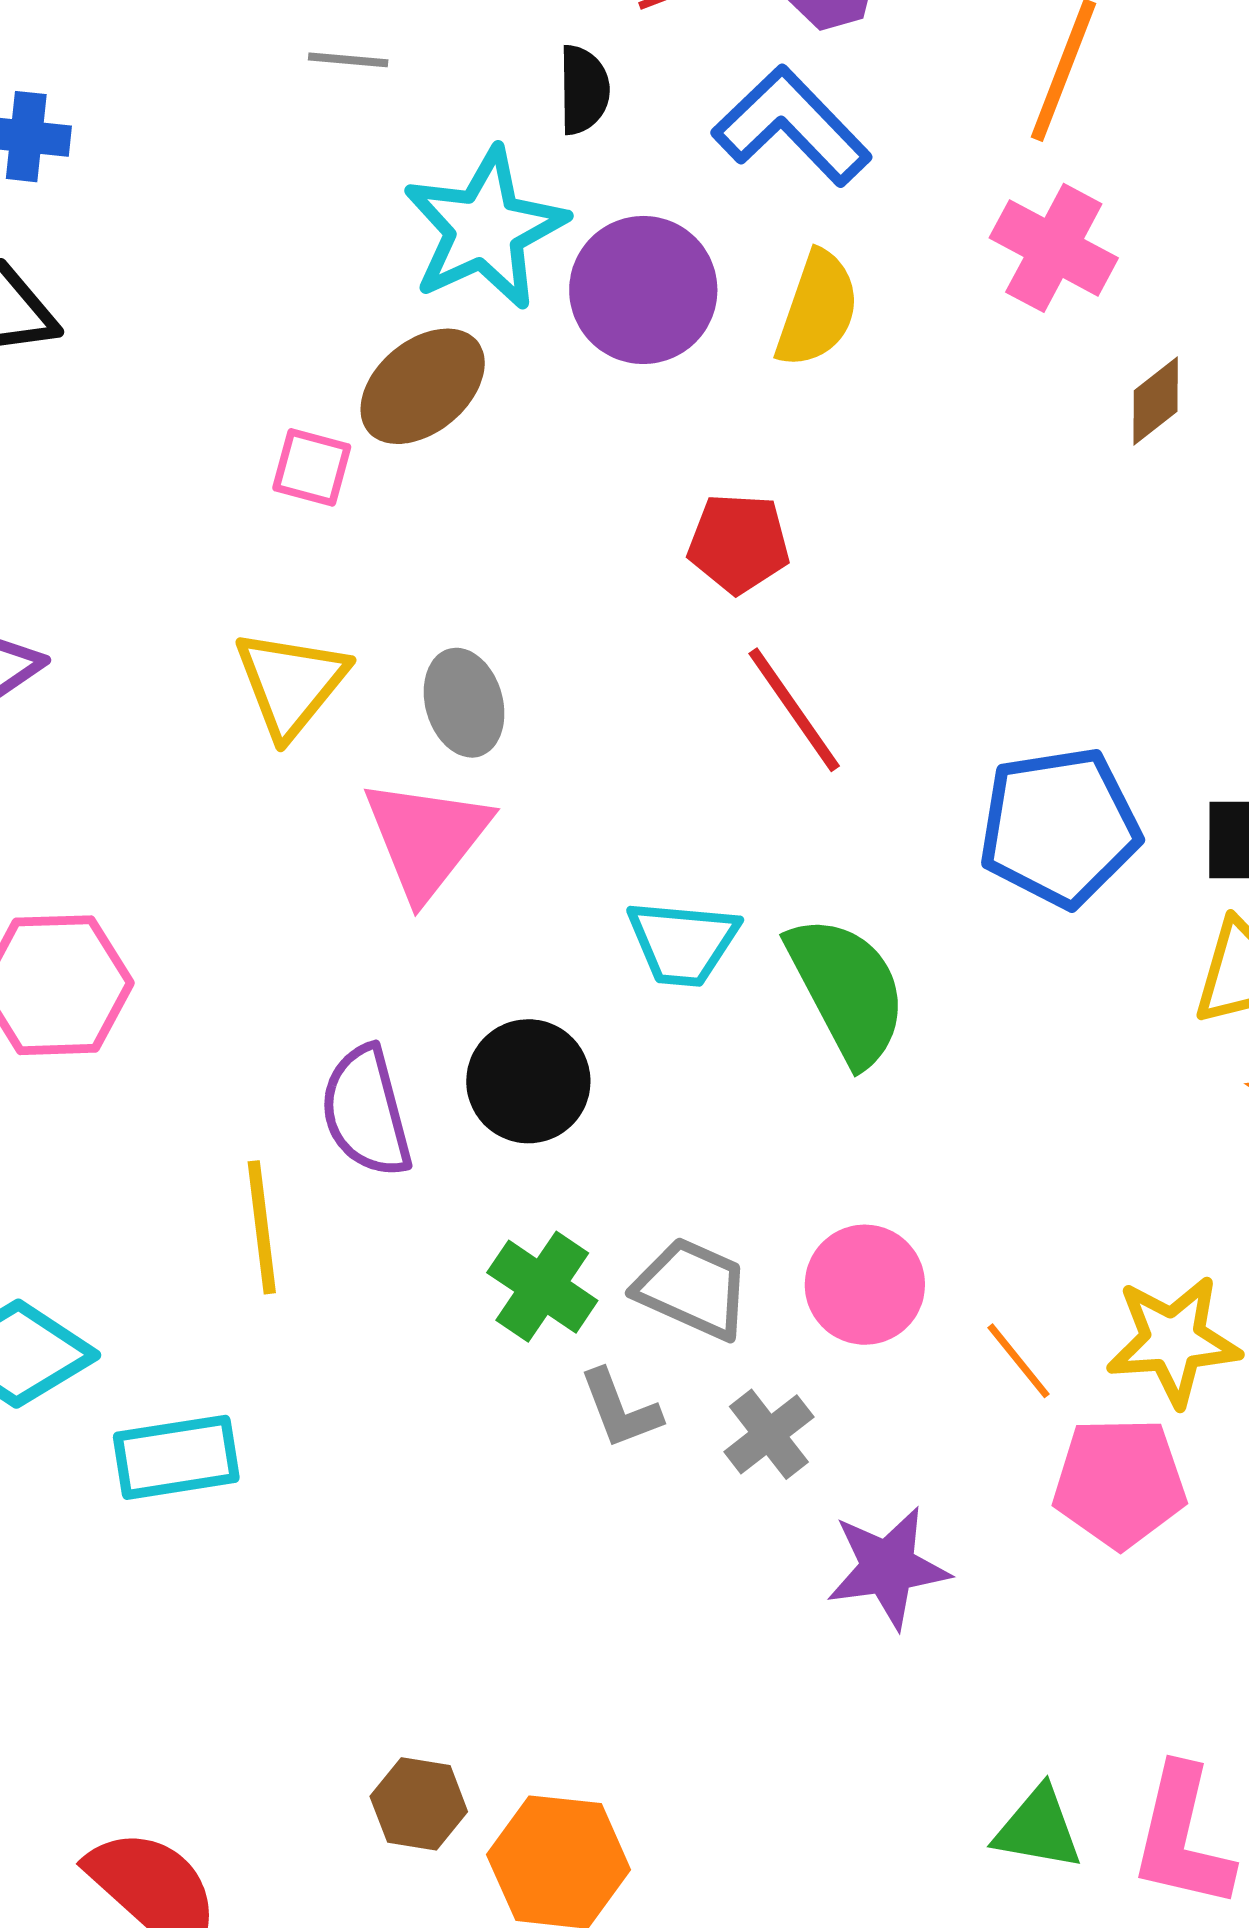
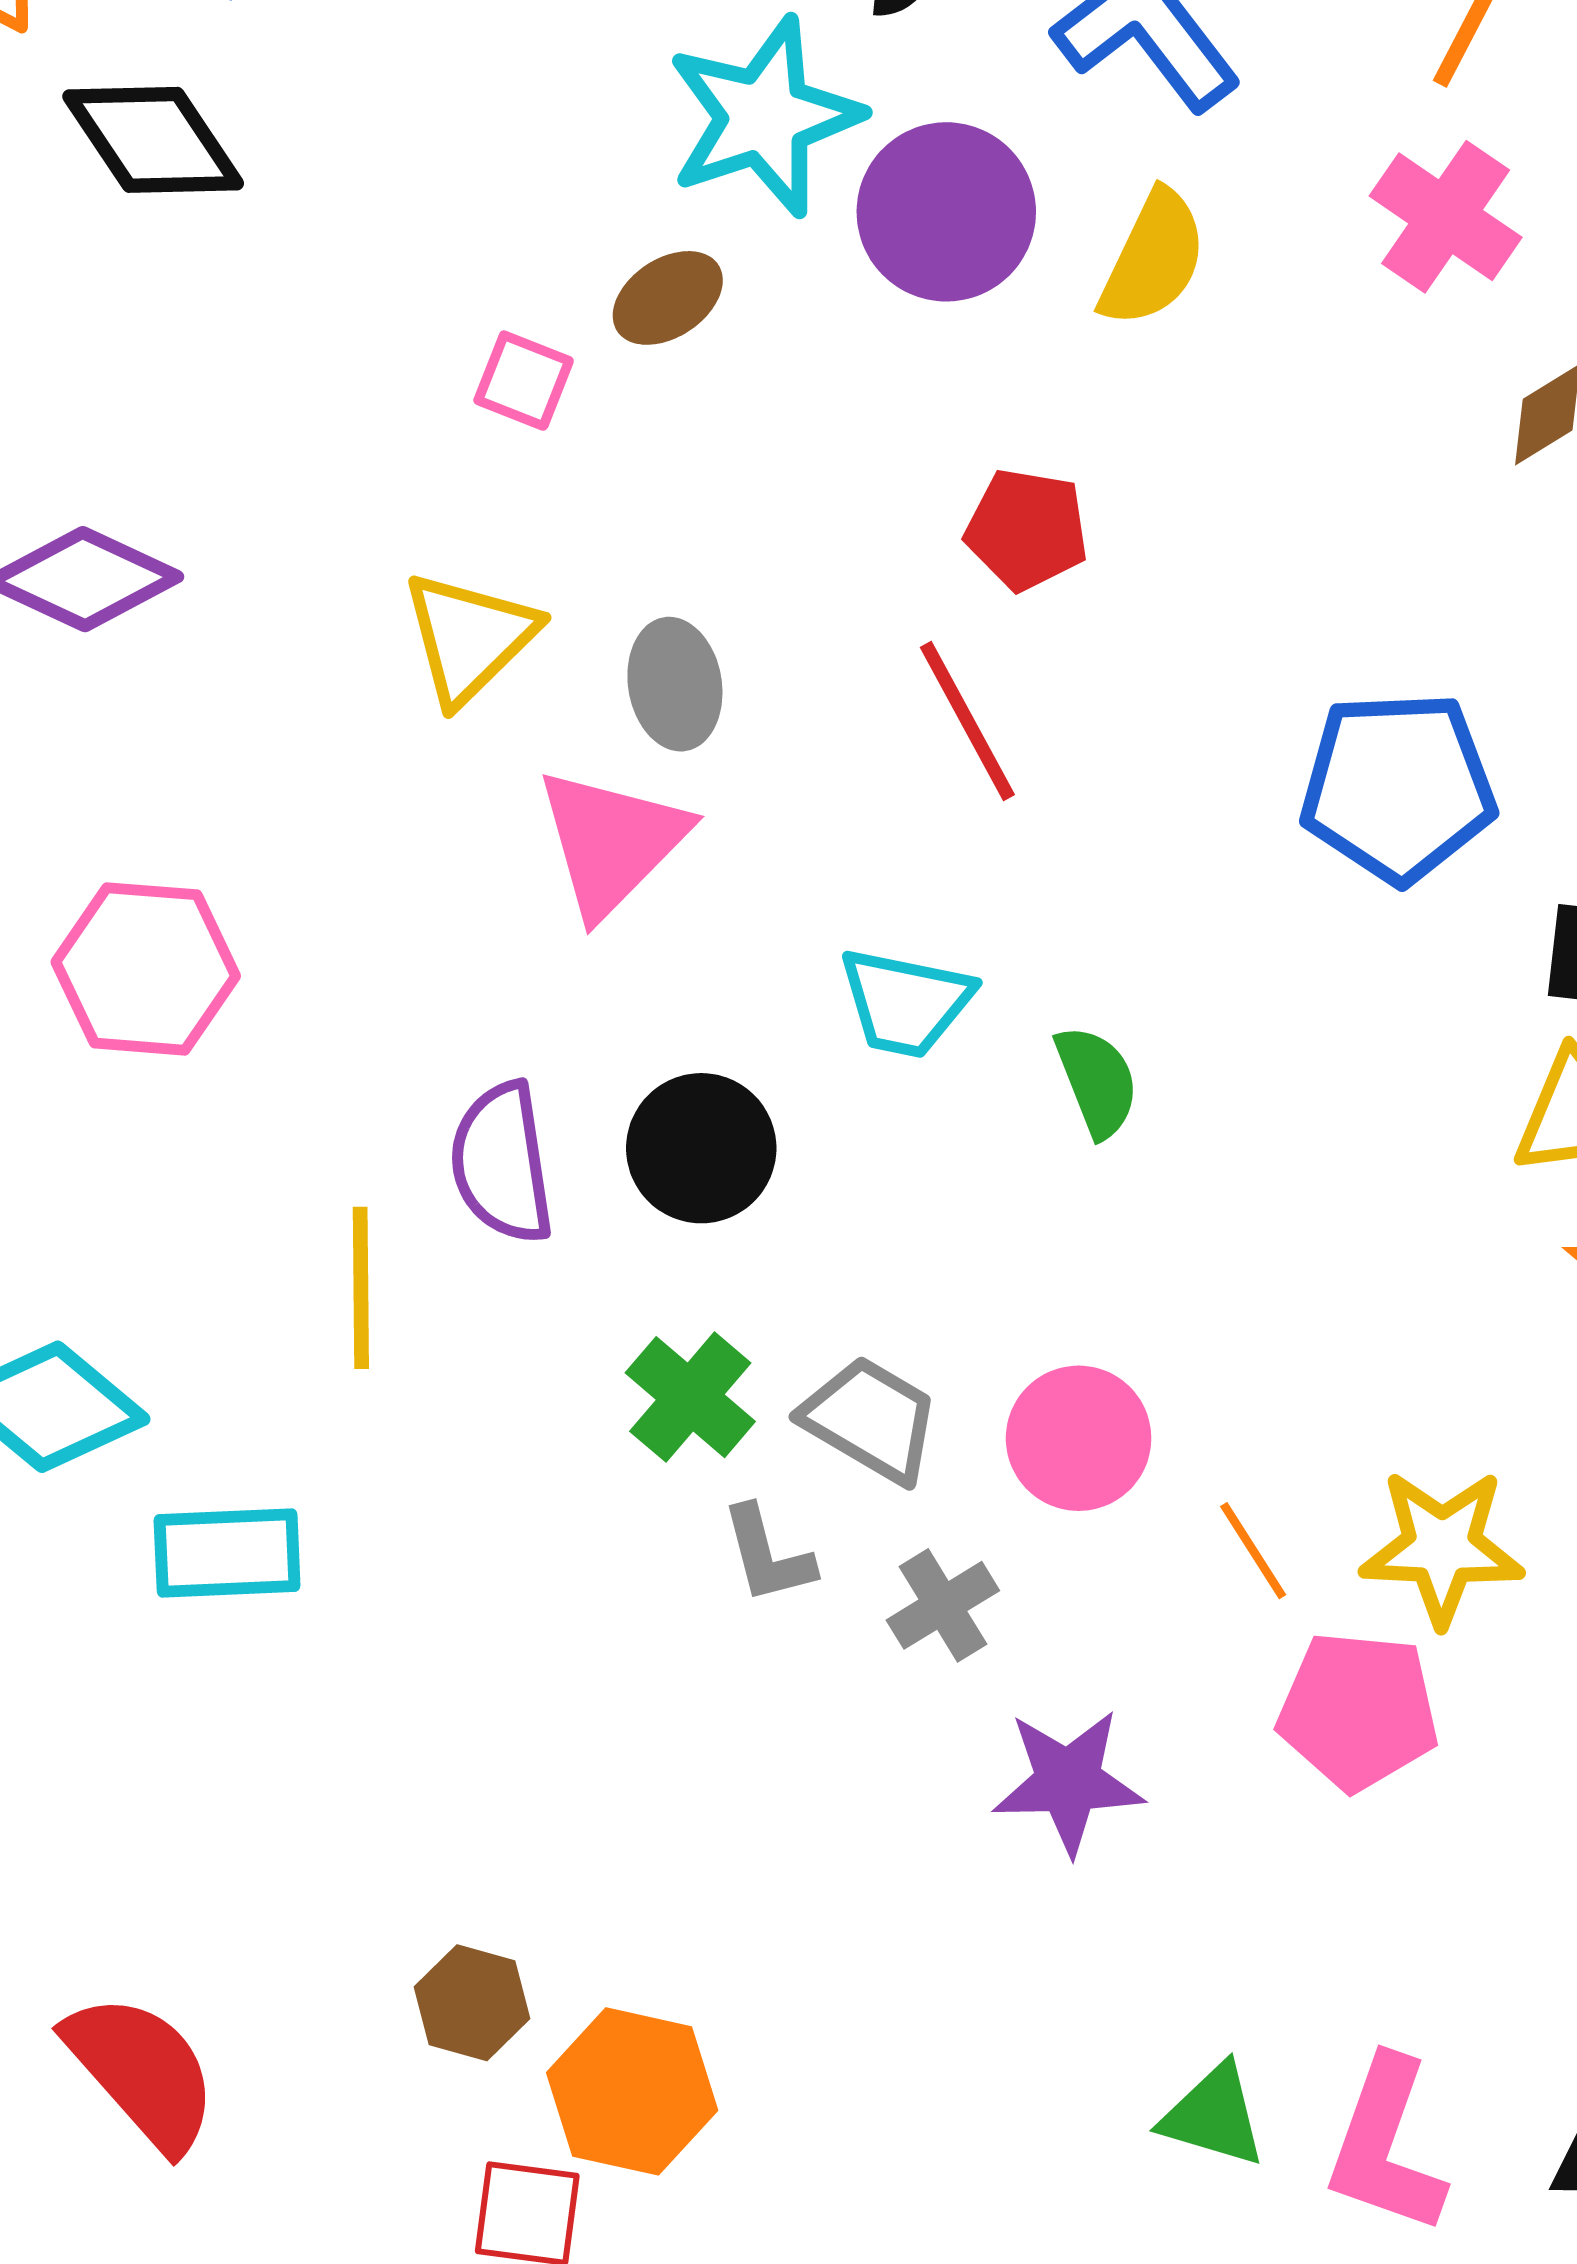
brown ellipse: (423, 386) -> (668, 298), size x0.7
red line: (794, 710) -> (967, 721), moved
blue pentagon: (1059, 827) -> (1398, 787), moved
green semicircle: (847, 990) -> (1097, 1081), size x0.6

